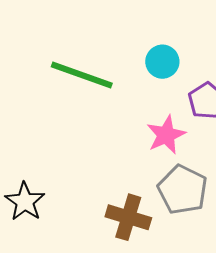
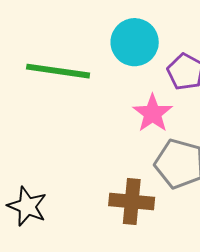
cyan circle: (162, 62) -> (135, 42), size x1.4

